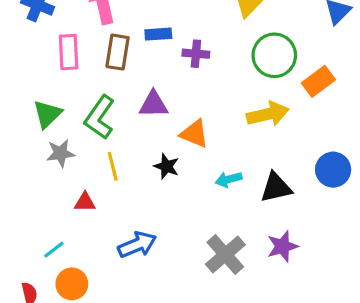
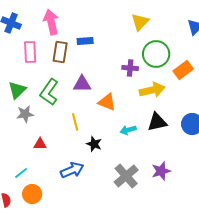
purple cross: (196, 54) -> (130, 68), moved
yellow line: (113, 166) -> (75, 122), moved
black star: (167, 166) -> (94, 144), moved
black triangle: (276, 188) -> (157, 122), moved

